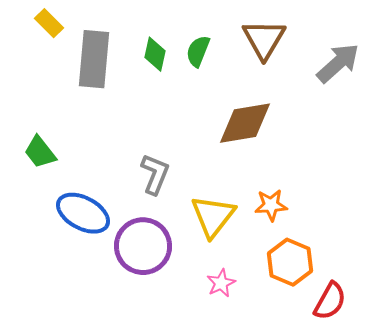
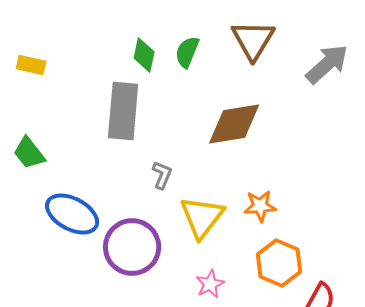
yellow rectangle: (49, 23) -> (31, 65), moved, turned -32
gray rectangle: (94, 59) -> (123, 111), moved
gray L-shape: (155, 174) -> (162, 175), moved, size x0.7

